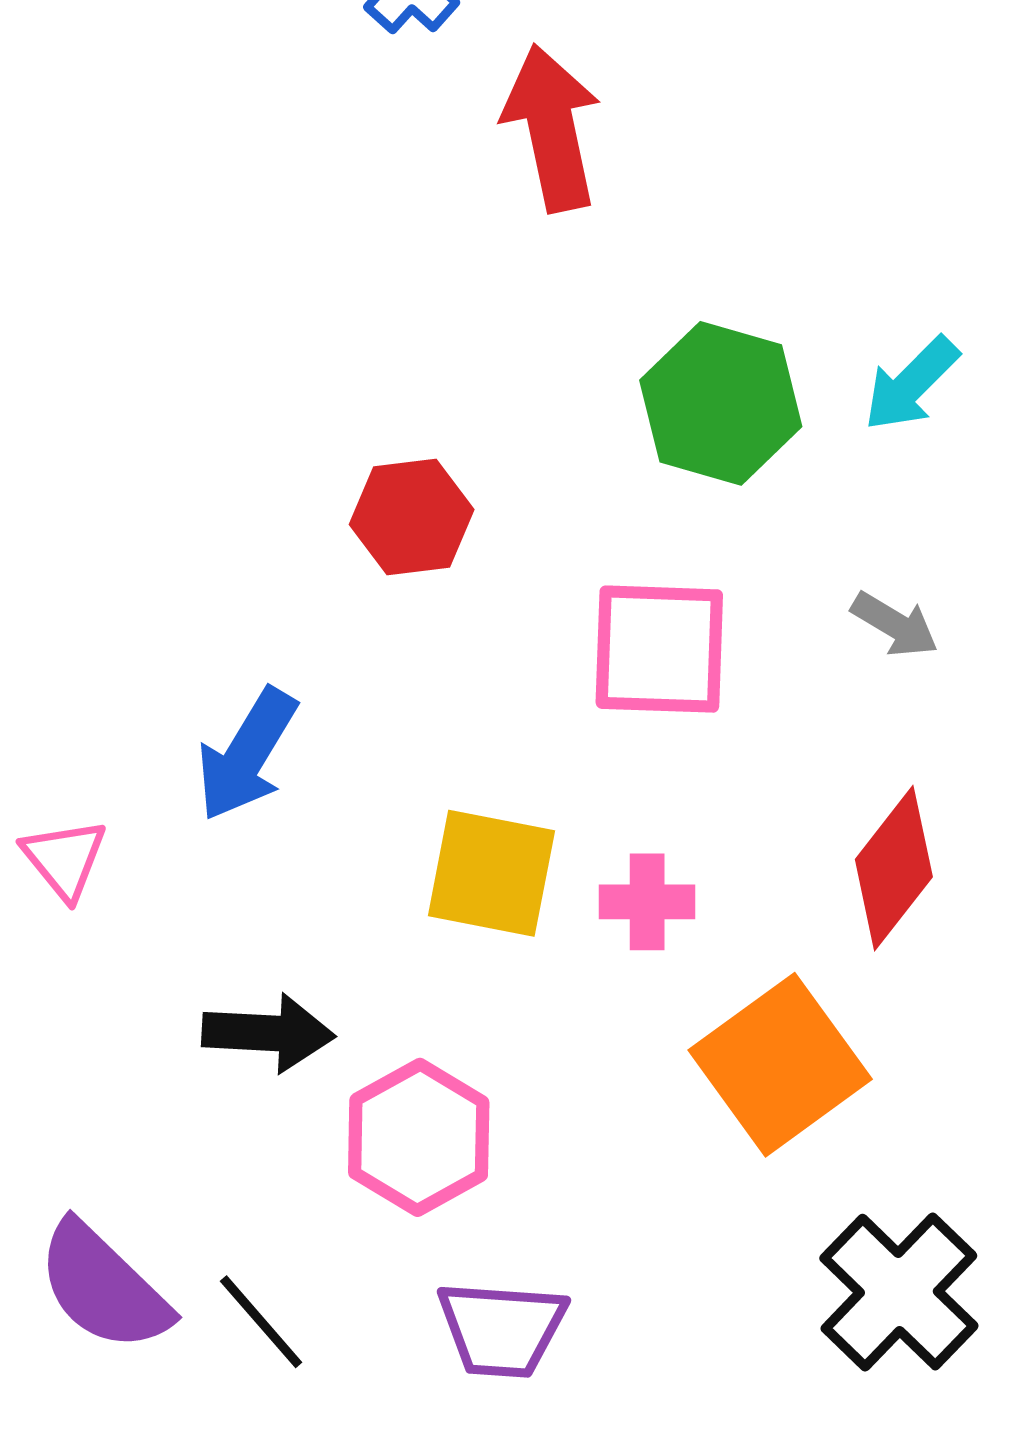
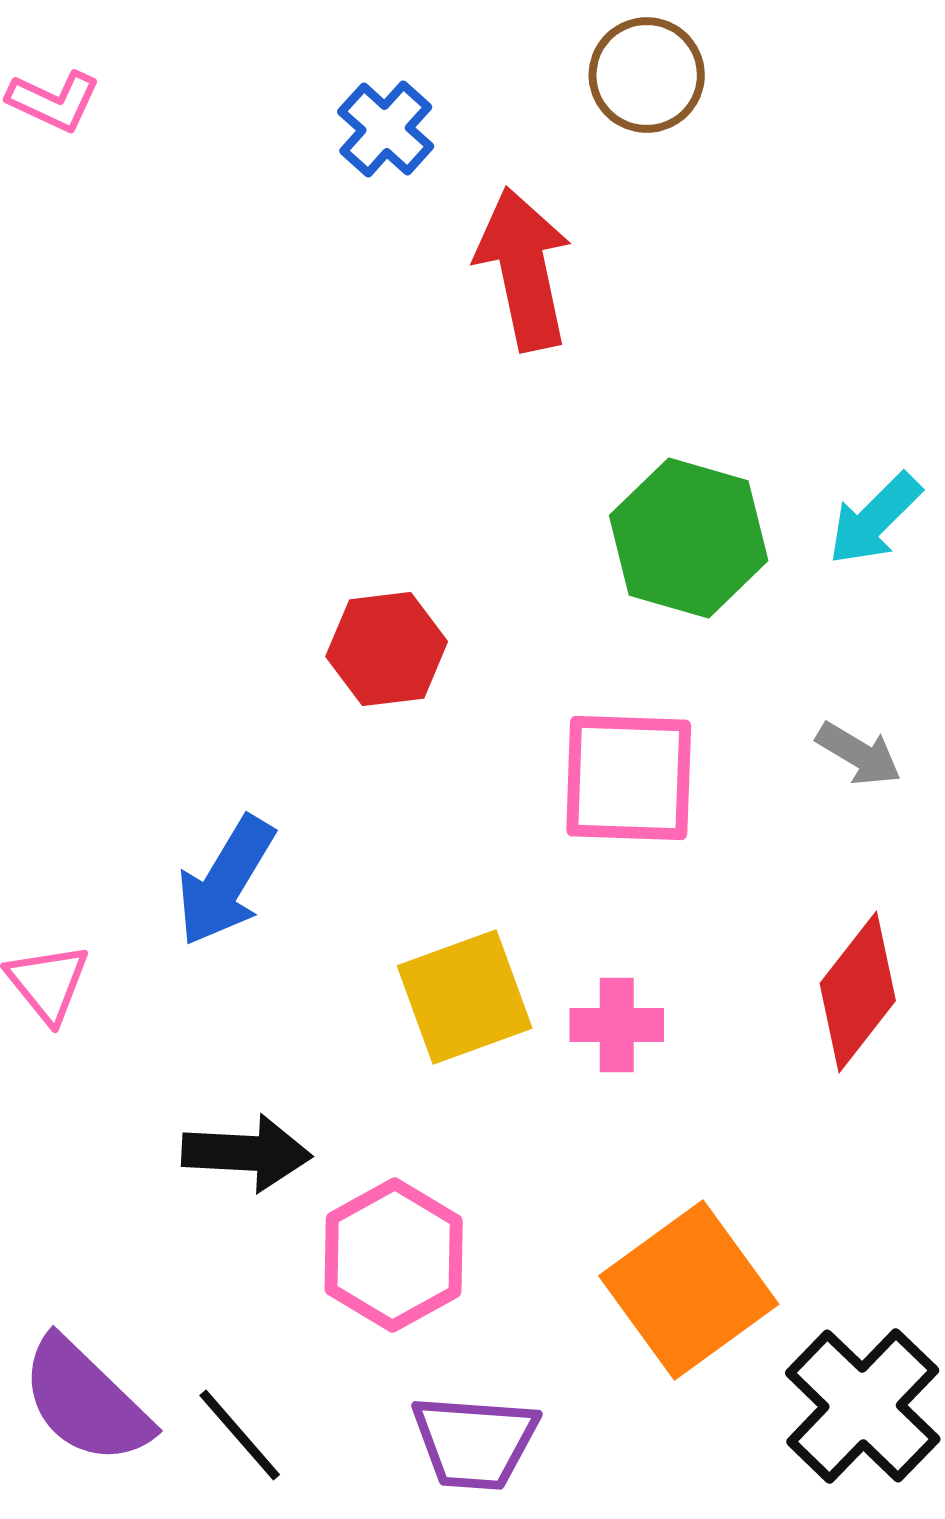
yellow square: (491, 873) -> (465, 997), turned -31
orange square: (780, 1065) -> (689, 1290), moved

